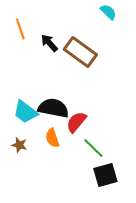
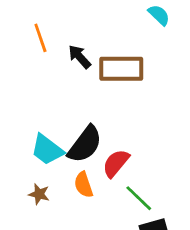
brown rectangle: (80, 52) -> (121, 69), turned -36
black semicircle: (53, 108) -> (85, 144), turned 116

